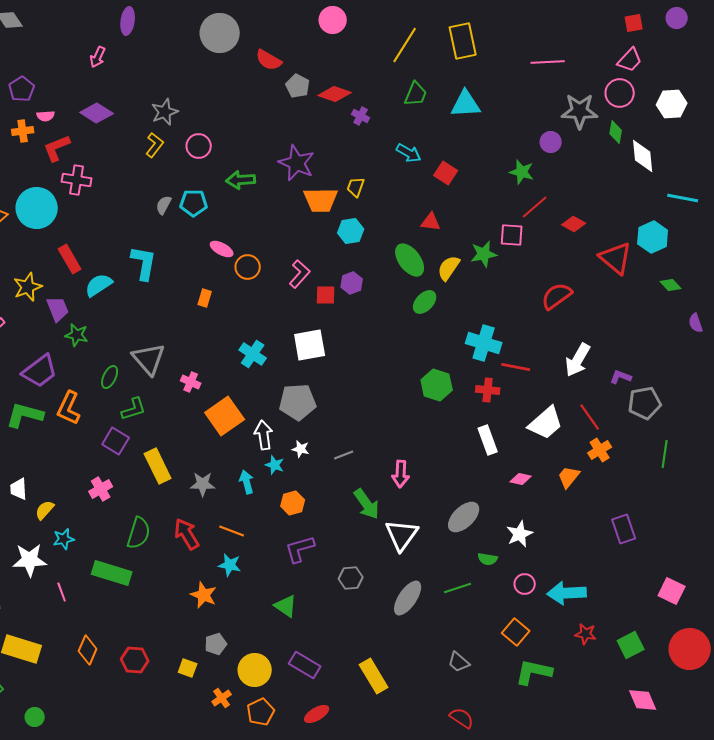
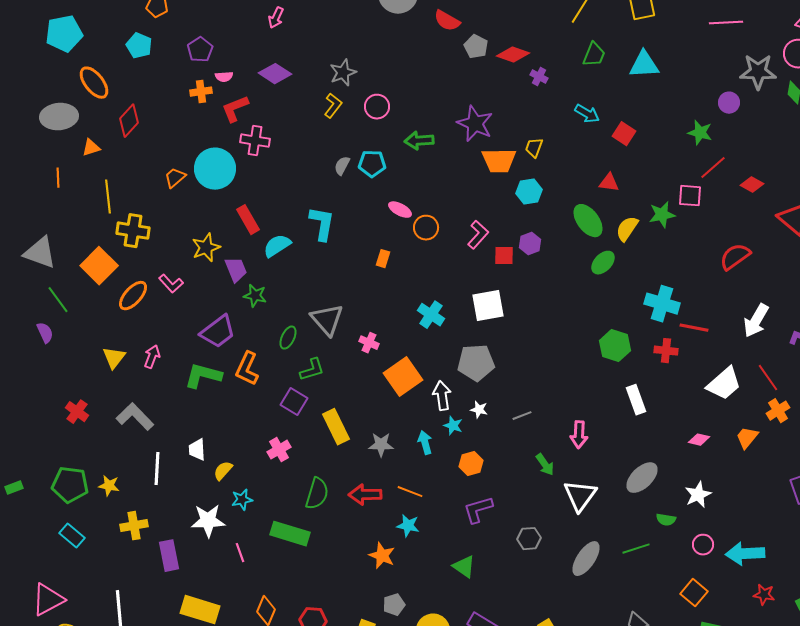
white rectangle: (488, 440) -> (636, 400), moved
green arrow: (367, 504) -> (545, 465), size x0.7
red arrow: (187, 534) -> (365, 495), turned -60

